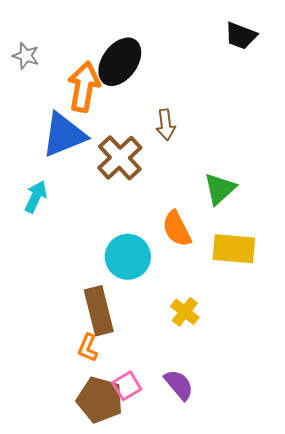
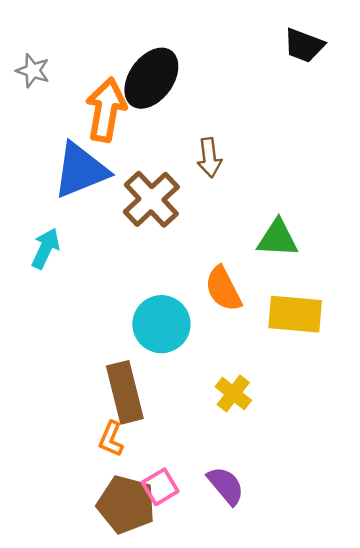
green triangle: (220, 189) -> (277, 238), turned 45

